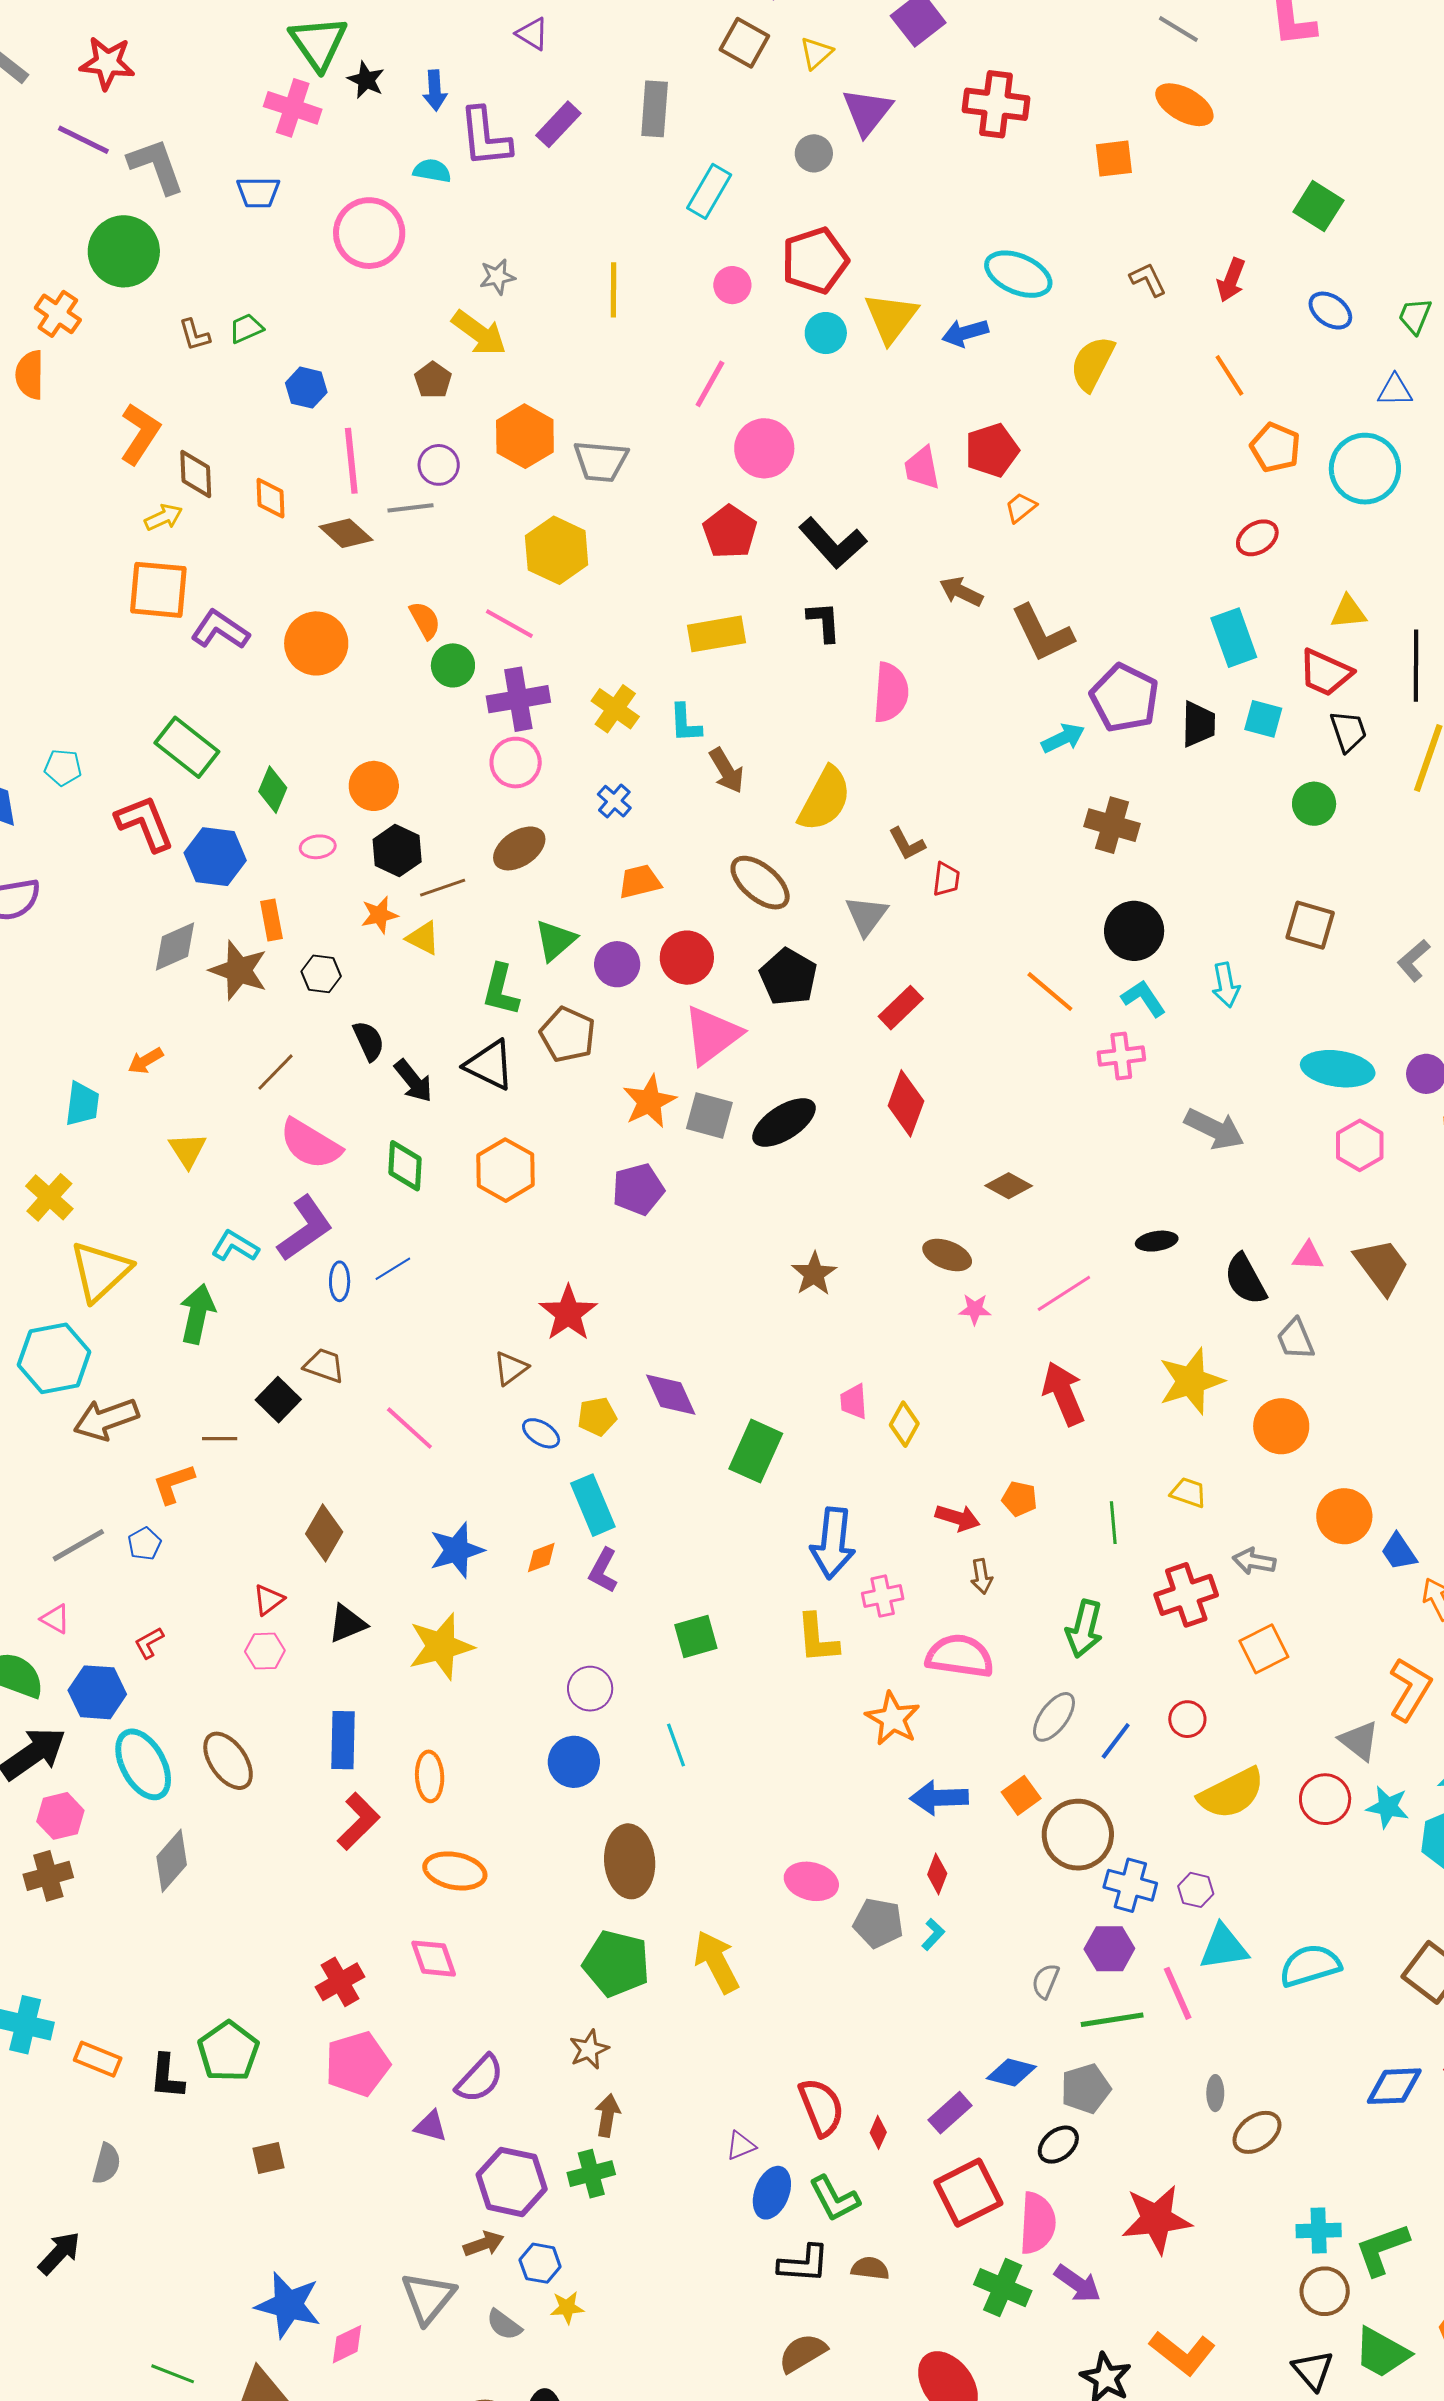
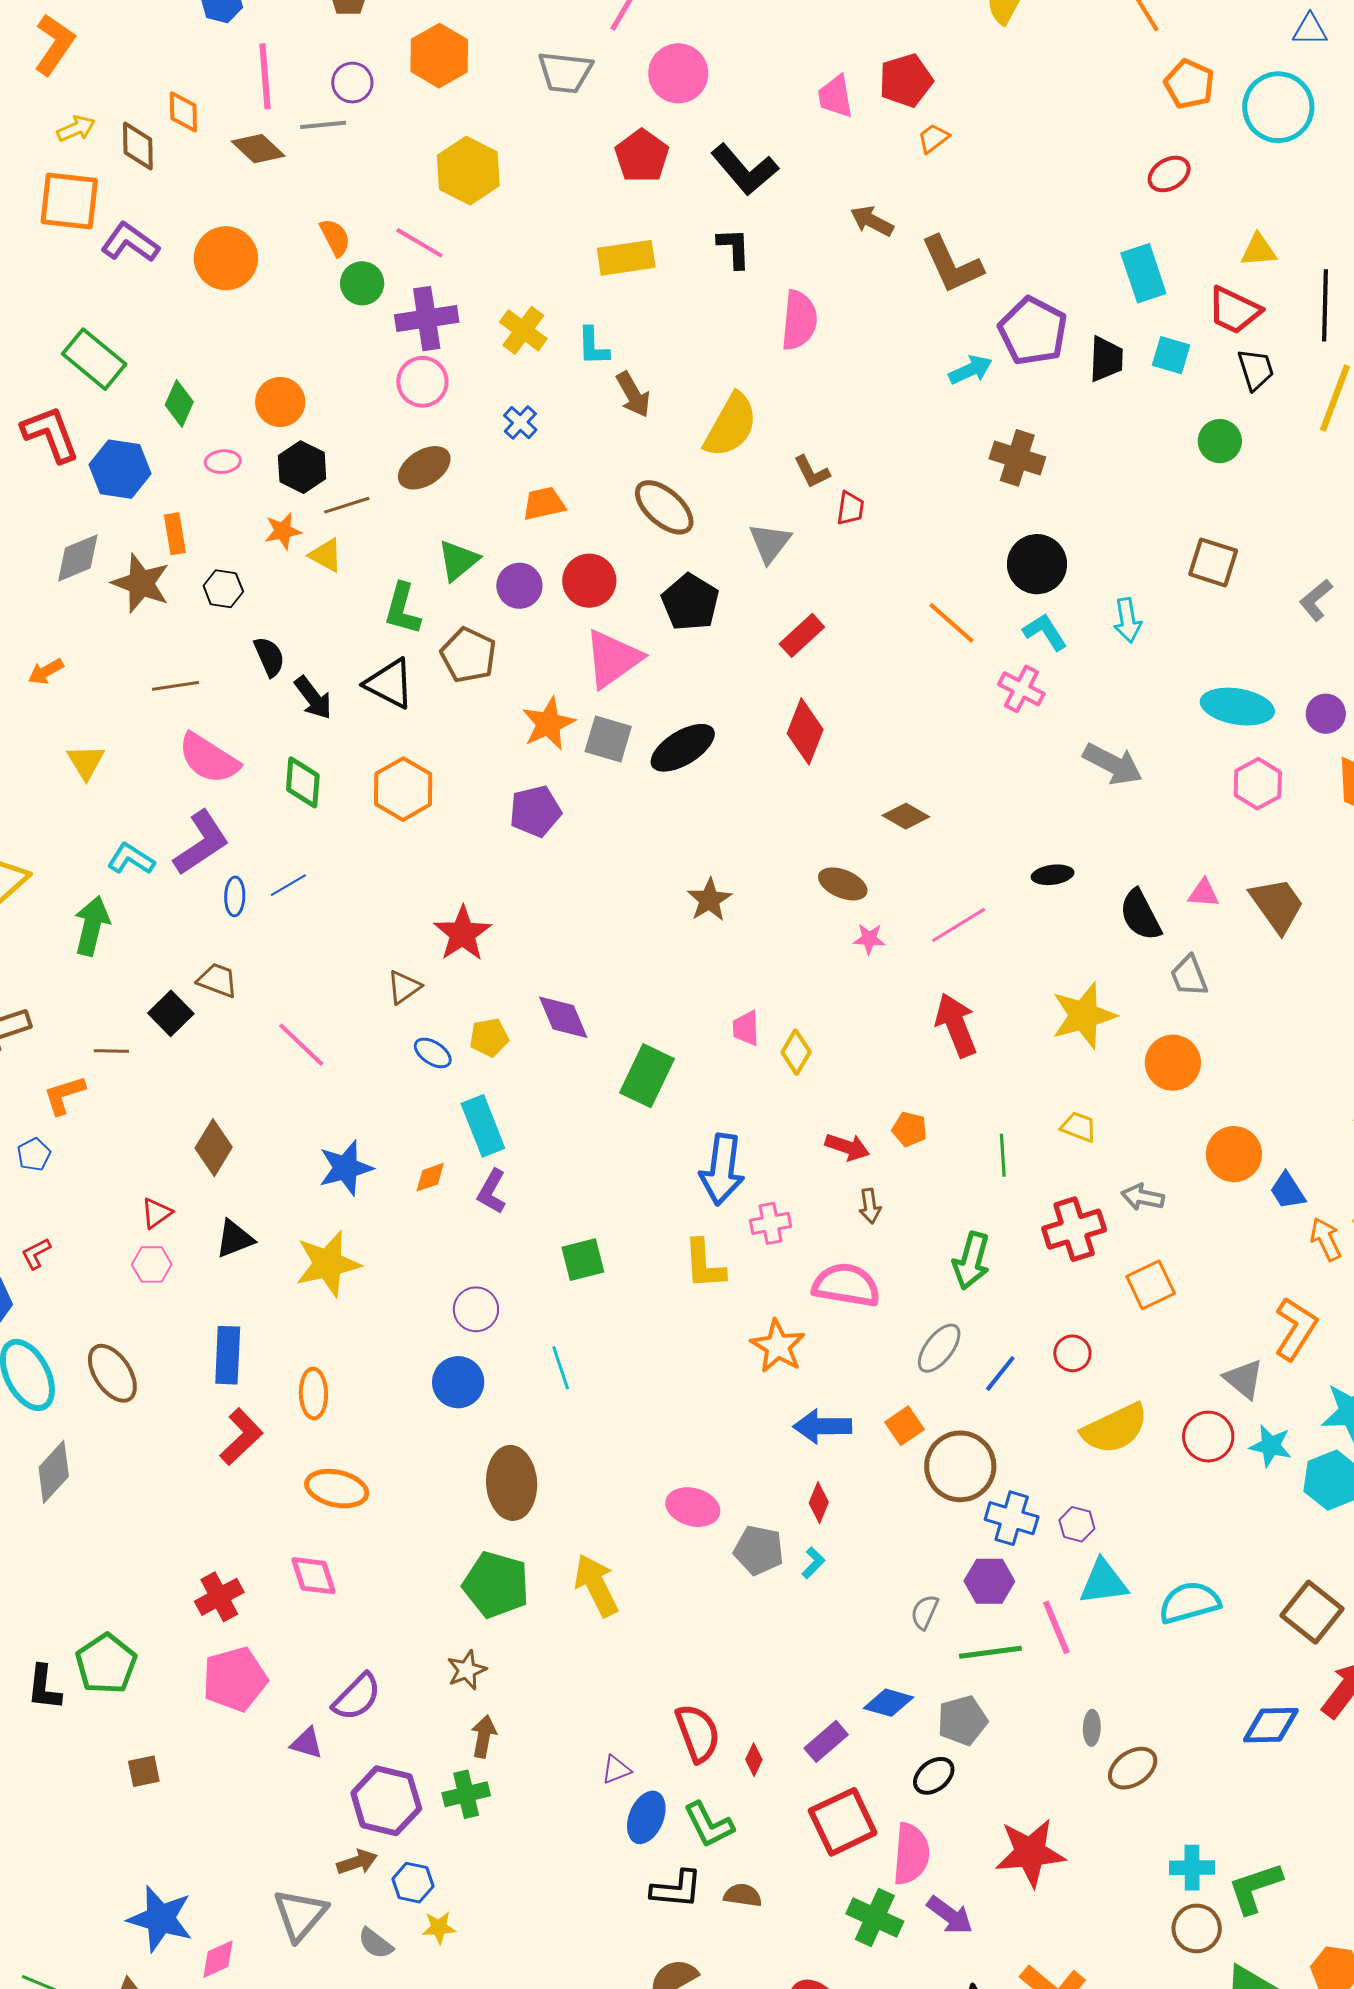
gray trapezoid: (601, 461) -> (565, 72), moved
brown diamond: (196, 474) -> (138, 146), moved
pink cross: (1121, 1056) -> (1021, 689), turned 33
brown line: (276, 1072) -> (175, 686), turned 36

